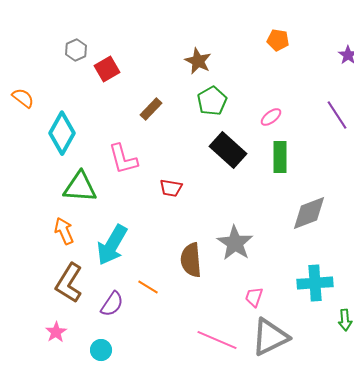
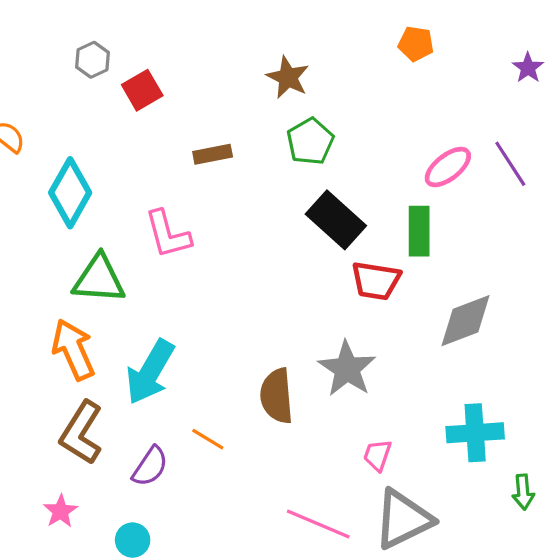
brown rectangle: (151, 109) -> (213, 154), turned 35
pink ellipse: (271, 117) -> (448, 167), moved, size x1.4
red trapezoid: (171, 188) -> (376, 281), moved, size x1.4
orange arrow: (64, 231) -> (73, 350), size x1.4

